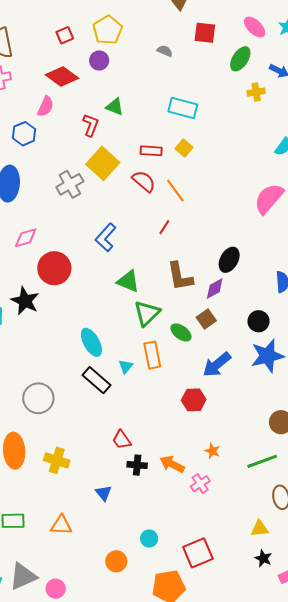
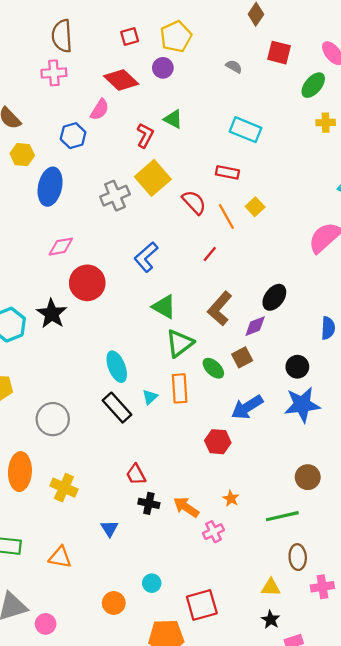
yellow square: (184, 148) -> (255, 207), moved
red rectangle: (151, 151) -> (227, 172), moved
brown L-shape: (180, 276) -> (220, 308), turned 44

